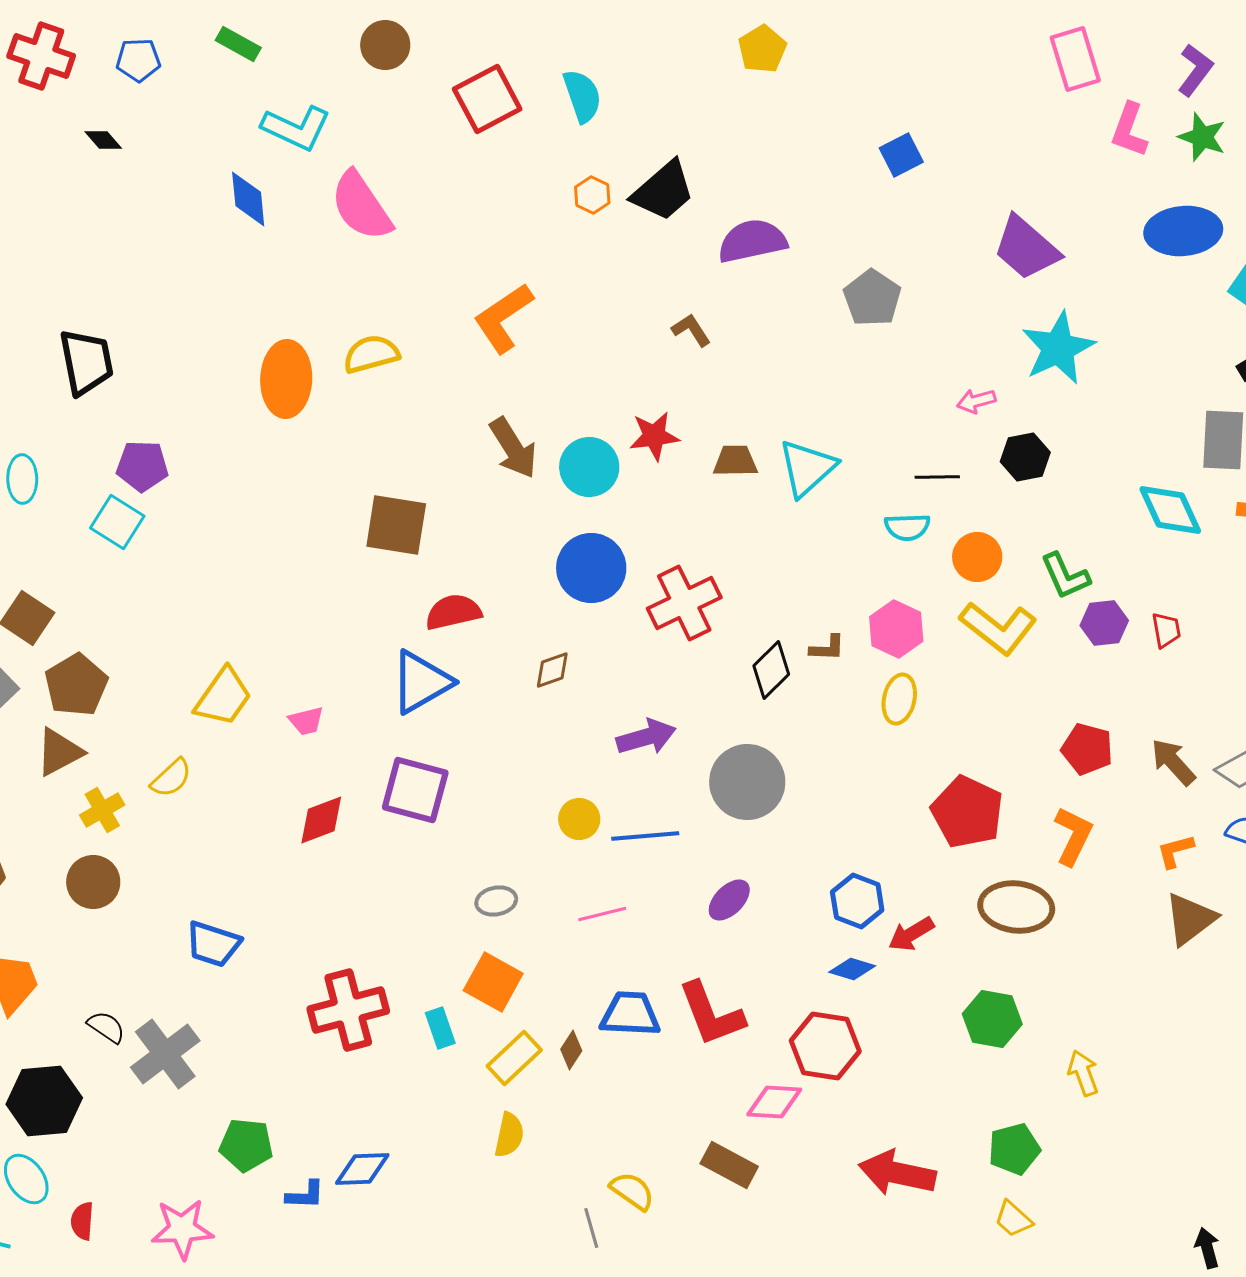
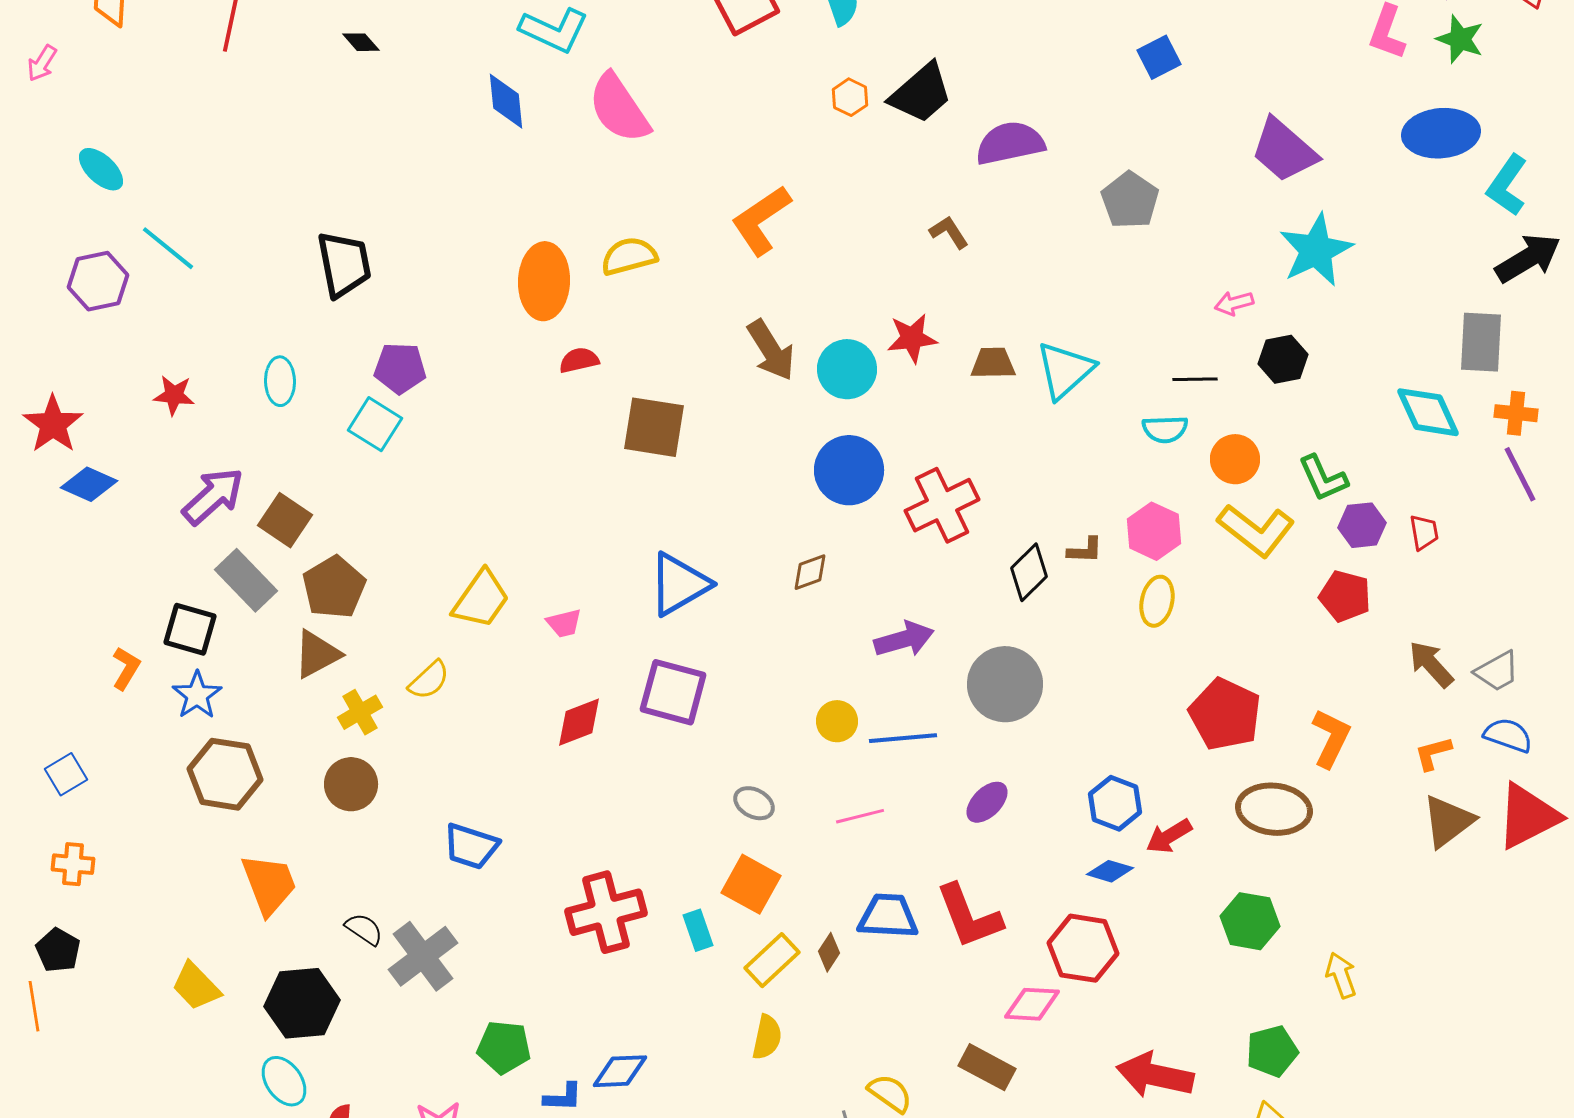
red semicircle: (453, 612) -> (579, 360), moved, size x0.7
red pentagon: (1087, 749) -> (1345, 596), moved
gray ellipse: (496, 901) -> (754, 803), turned 39

